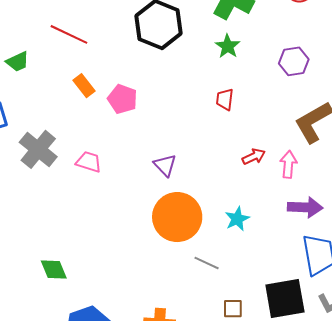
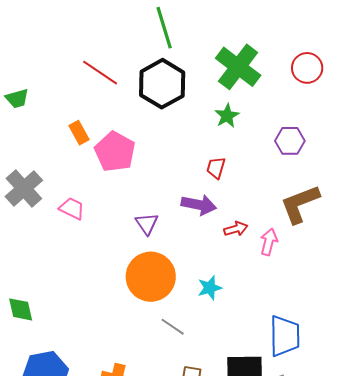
red line: (69, 34) -> (100, 73), moved
pink pentagon: (122, 99) -> (115, 152), size x1.4
purple arrow: (305, 207) -> (199, 205), moved

